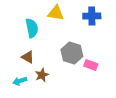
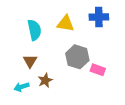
yellow triangle: (56, 13) -> (66, 23), moved
brown triangle: (28, 57) -> (30, 61), turned 32

